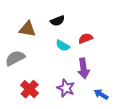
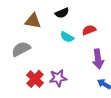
purple arrow: (83, 68) -> (98, 59), moved
purple star: (66, 88) -> (58, 78), moved, turned -30

